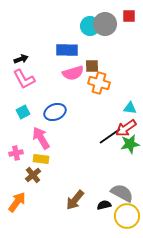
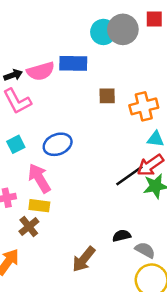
brown square: (92, 66) -> (107, 96), moved
pink semicircle: (73, 73) -> (41, 71), moved
orange cross: (99, 83) -> (144, 106), moved, turned -30
gray semicircle: (122, 193) -> (145, 250), size x0.7
black semicircle: (104, 205) -> (122, 236), moved

